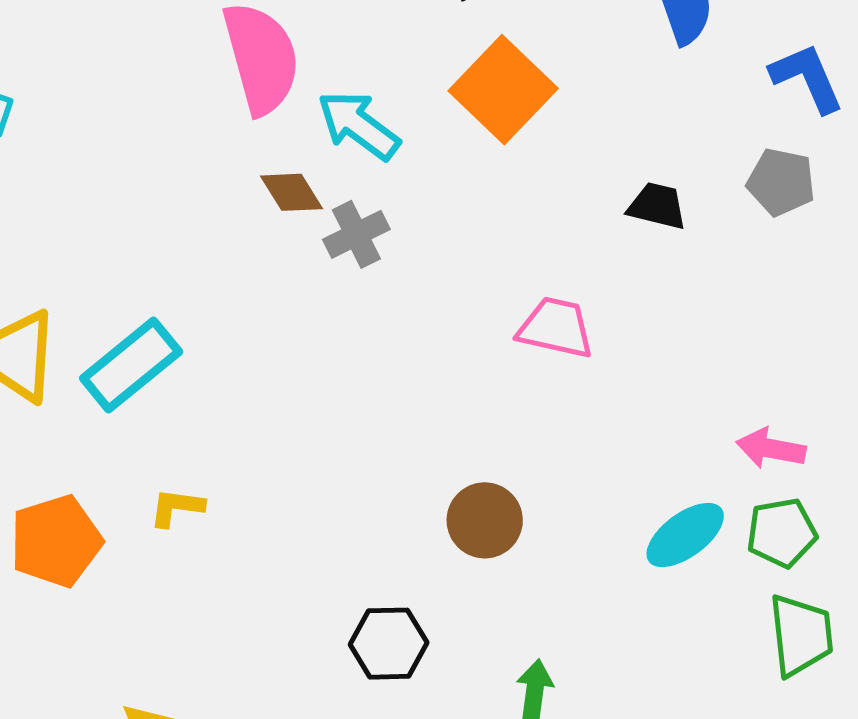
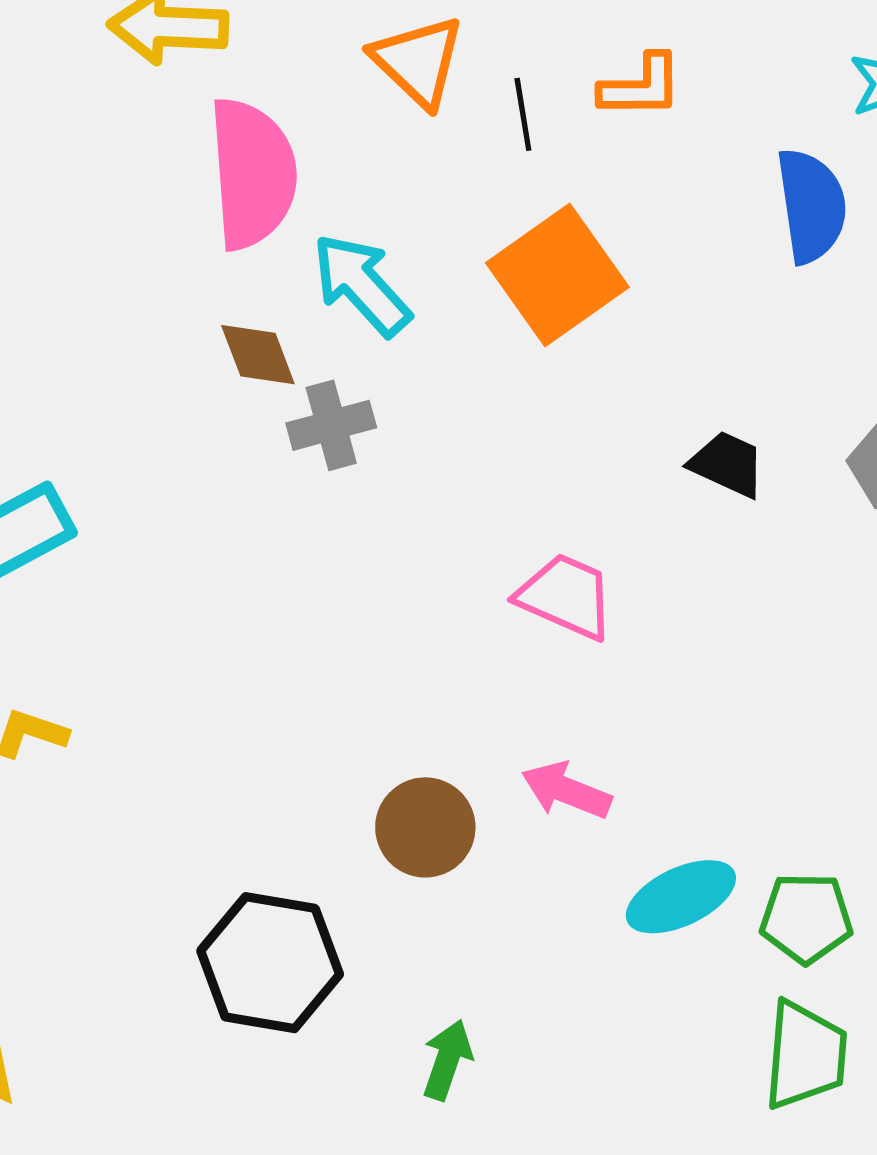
pink arrow: (771, 448) -> (566, 790), moved
black hexagon: (389, 644) -> (270, 963), size x1.4

